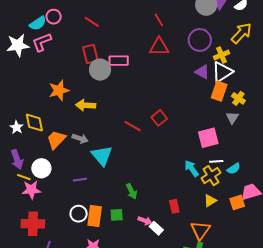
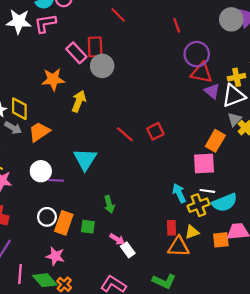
red line: (92, 22) -> (118, 15), moved
purple circle: (200, 40) -> (197, 54), moved
red triangle: (159, 47) -> (202, 73), moved
pink rectangle: (119, 61) -> (76, 53), moved, turned 36
orange rectangle: (219, 91) -> (215, 141), moved
yellow arrow: (86, 105) -> (79, 101), turned 96
gray triangle: (232, 118) -> (234, 119), moved
gray arrow: (80, 139) -> (13, 128), moved
white circle: (41, 168) -> (41, 171), moved
cyan semicircle: (234, 169) -> (225, 203), size x1.6
red rectangle: (174, 206) -> (171, 228), moved
orange triangle: (200, 230) -> (178, 247), moved, turned 45

